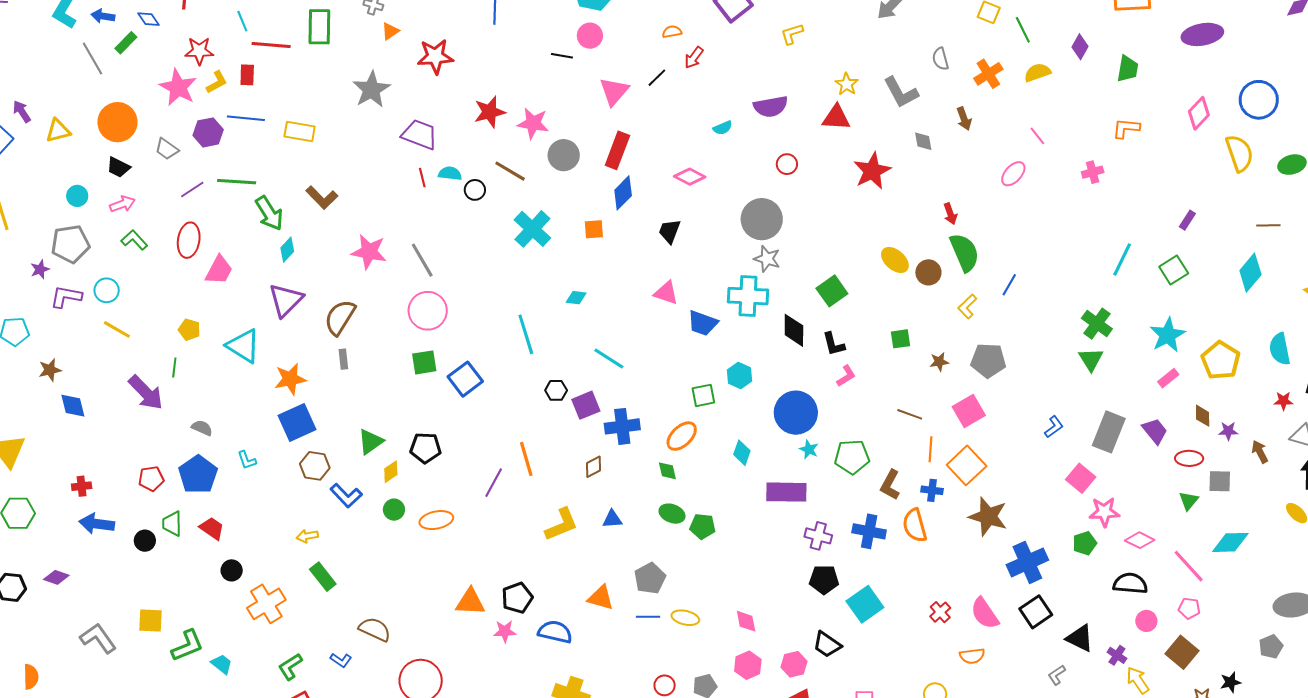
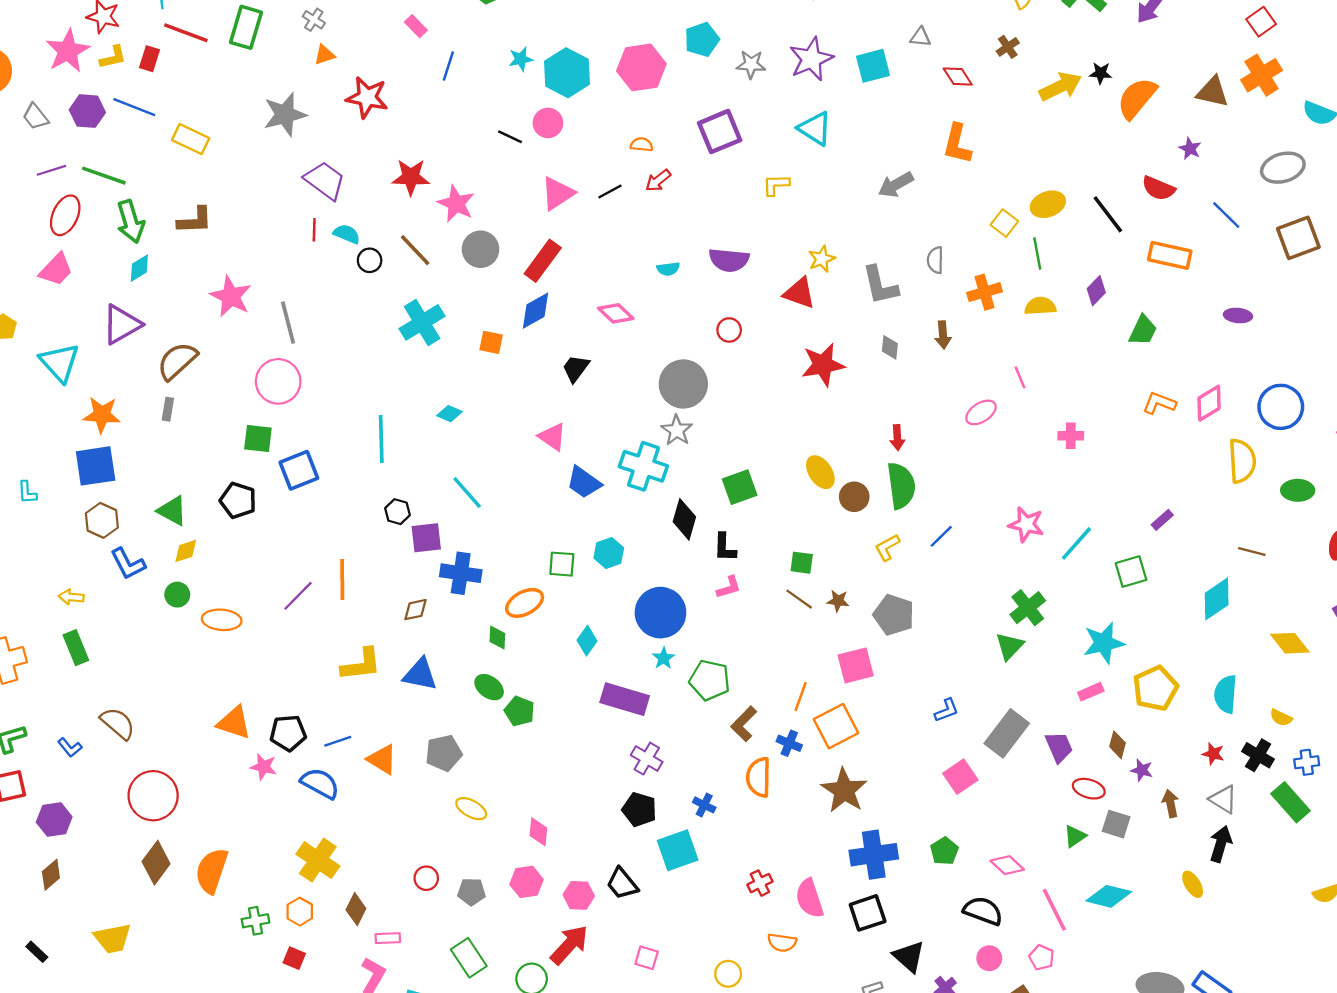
purple ellipse: (1202, 34) -> (1238, 315), size x0.6
orange L-shape: (1126, 128) -> (1159, 403), moved
brown L-shape: (322, 198) -> (195, 220), turned -64
red ellipse: (189, 240) -> (65, 215), moved
brown line: (910, 414) -> (799, 599), moved
green triangle: (370, 442) -> (172, 511), turned 48
black pentagon: (425, 448) -> (238, 500), moved
pink star: (1104, 512) -> (1026, 524), moved
blue triangle: (612, 519) -> (420, 674), size x1.5
blue cross: (869, 531) -> (704, 805), moved, size x0.6
green pentagon: (1085, 543) -> (944, 851), turned -30
blue line: (648, 617) -> (338, 741), moved, turned -35

